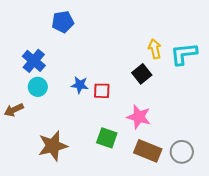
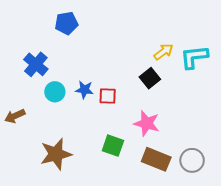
yellow arrow: (155, 49) -> (164, 52), turned 66
cyan circle: (38, 87) -> (55, 92), moved

